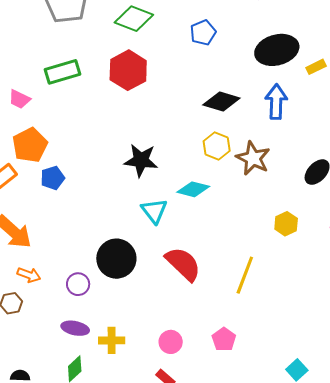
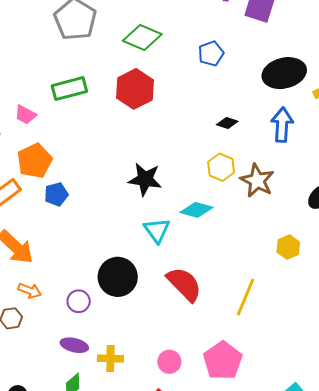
black diamond: (221, 102) -> (227, 123), size x0.6
pink pentagon: (224, 339) -> (223, 361), size x1.6

